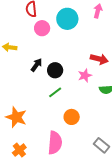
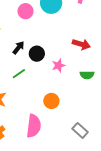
pink star: (85, 75) -> (58, 65), moved
green line: (55, 92) -> (19, 74), moved

